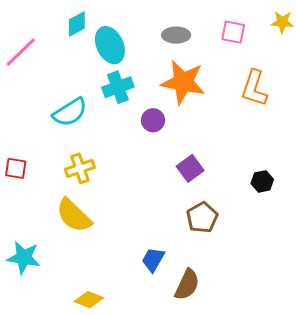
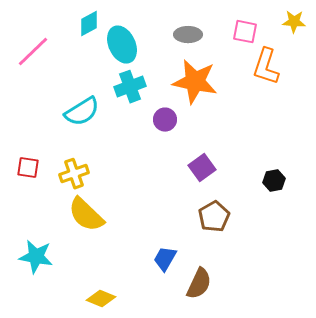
orange L-shape: (254, 88) -> (266, 67), moved
yellow cross: (80, 168) -> (74, 174), moved

